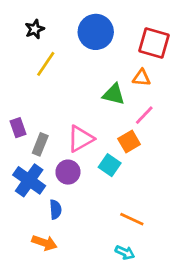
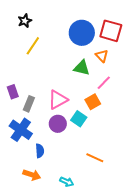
blue circle: (96, 32) -> (82, 33), moved
orange triangle: (142, 78) -> (102, 56), turned 40
purple circle: (68, 172) -> (58, 124), moved
cyan arrow: (125, 252) -> (67, 182), moved

